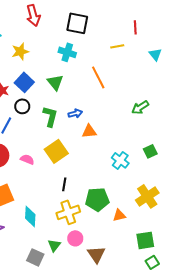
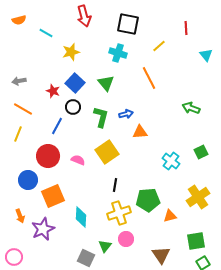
yellow line: (117, 46) -> (159, 46), moved, turned -32
green arrow: (140, 107) -> (191, 108), turned 54
brown triangle: (96, 254) -> (161, 255), moved

